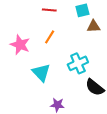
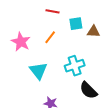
cyan square: (82, 10) -> (76, 24), moved

